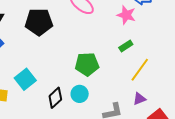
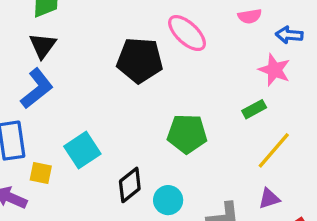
pink star: (126, 15) -> (274, 70), moved
black pentagon: (39, 22) -> (140, 60), moved
cyan circle: (80, 94) -> (168, 200), moved

